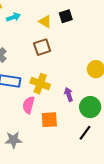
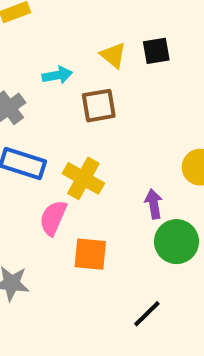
cyan arrow: (13, 17) -> (57, 75), moved
purple arrow: (69, 94) -> (154, 204), moved
black line: (85, 133) -> (147, 314), moved

